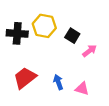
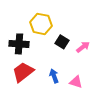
black cross: (17, 33) -> (19, 44), moved
black square: (72, 36) -> (62, 42), moved

